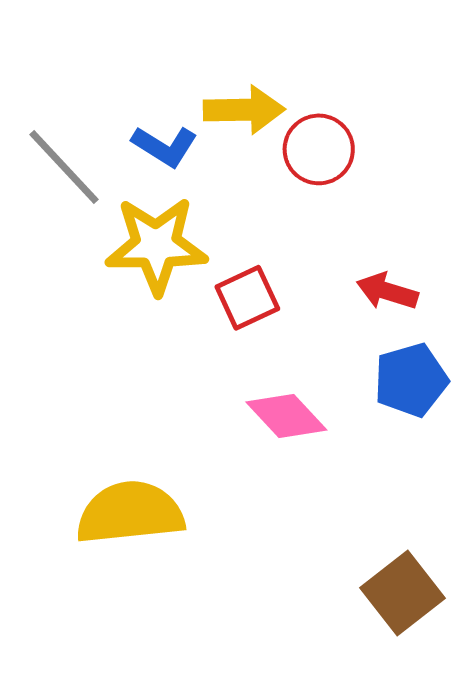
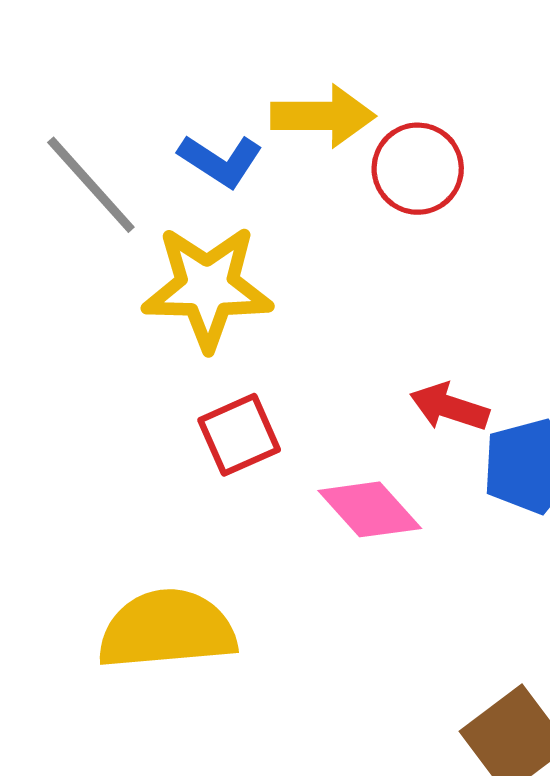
red arrow: (387, 291) -> (449, 407), moved
red square: (247, 298) -> (239, 435), moved

